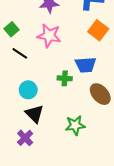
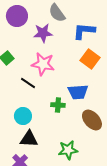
black line: (20, 53) -> (28, 83), moved
black triangle: (34, 114) -> (29, 139), turned -42

